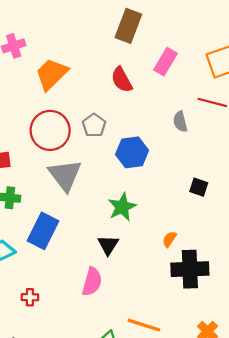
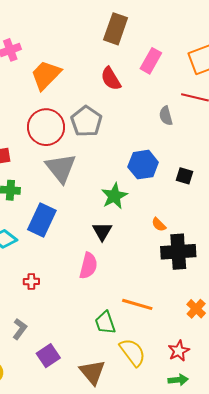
gray pentagon: (94, 125) -> (86, 121), size x1.4
blue hexagon: (132, 152) -> (143, 165), moved
orange semicircle: (169, 239) -> (159, 225), turned -77

